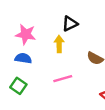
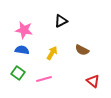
yellow arrow: (59, 44) -> (52, 53), moved, turned 32
pink line: (63, 79) -> (44, 79), moved

